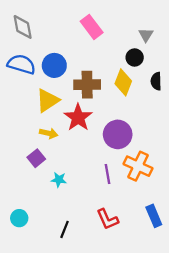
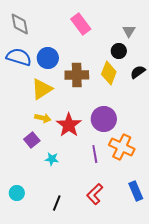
black semicircle: (156, 81) -> (138, 72), turned 56
red star: (78, 117) -> (69, 125), moved
red L-shape: (107, 219) -> (95, 194), turned 70

